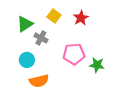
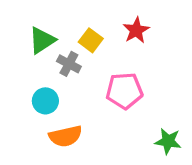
yellow square: (54, 16) -> (91, 40), moved
green star: (97, 65) -> (168, 141), moved

